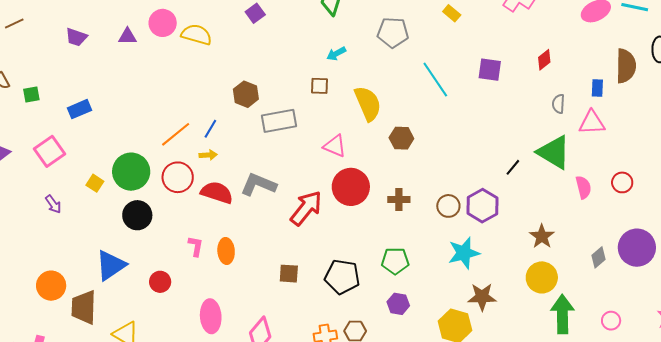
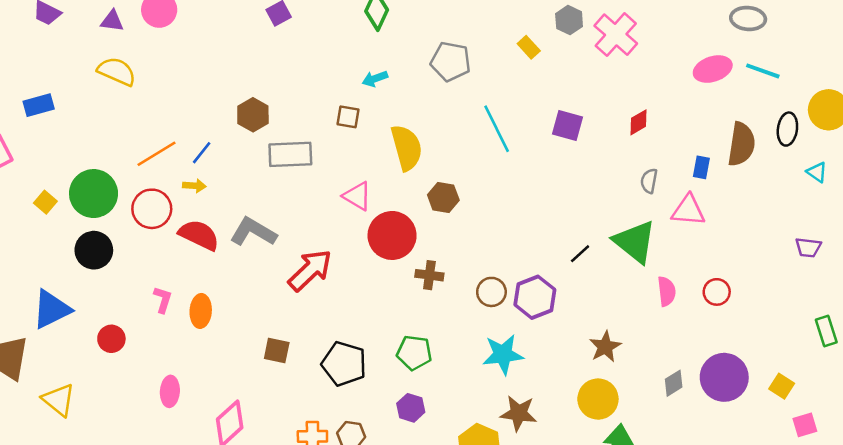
yellow semicircle: (197, 35) -> (117, 71), moved
red circle: (351, 187) -> (392, 235), moved
pink ellipse: (211, 316) -> (170, 391), size x0.7

